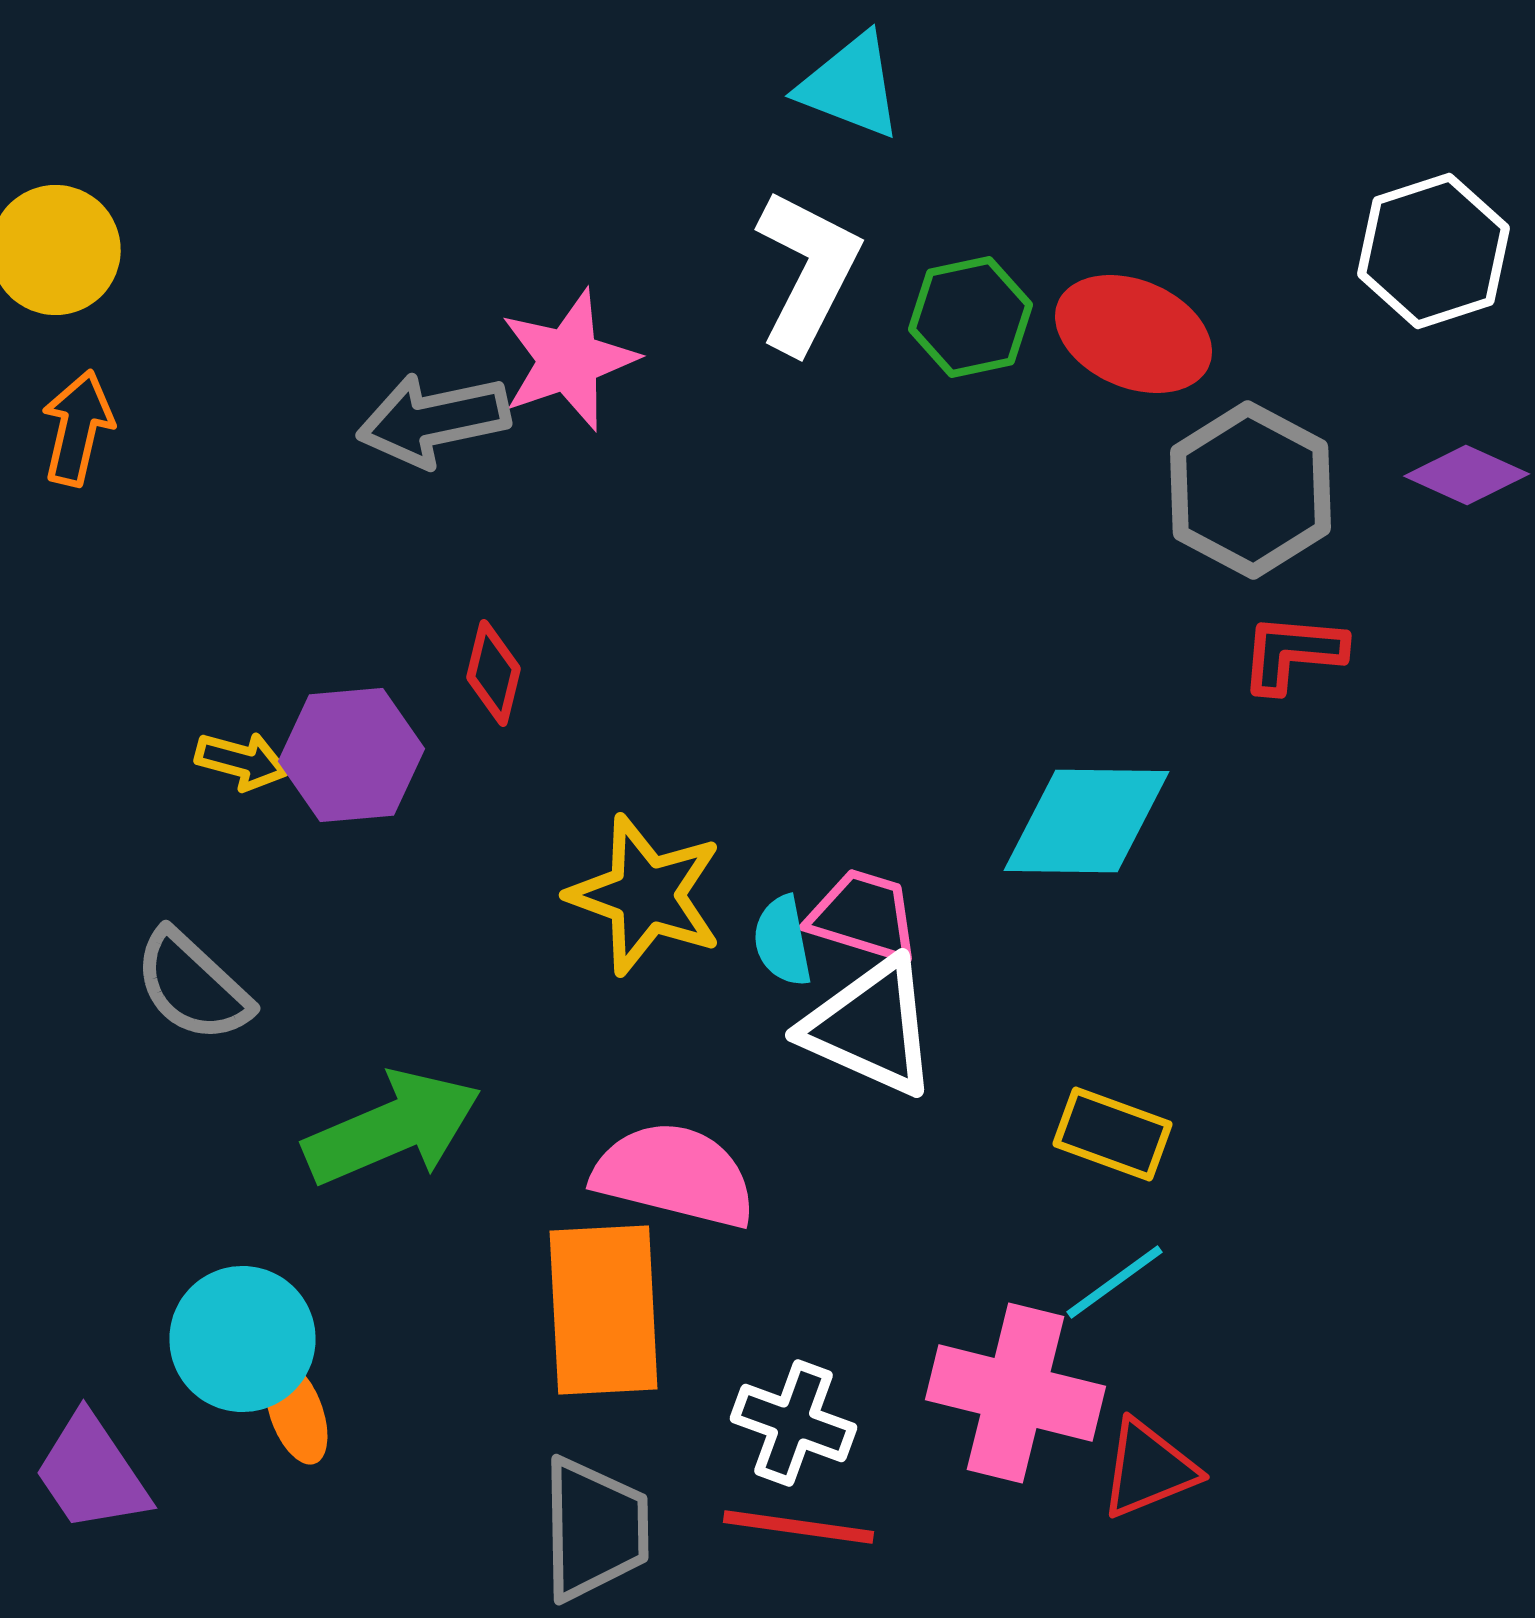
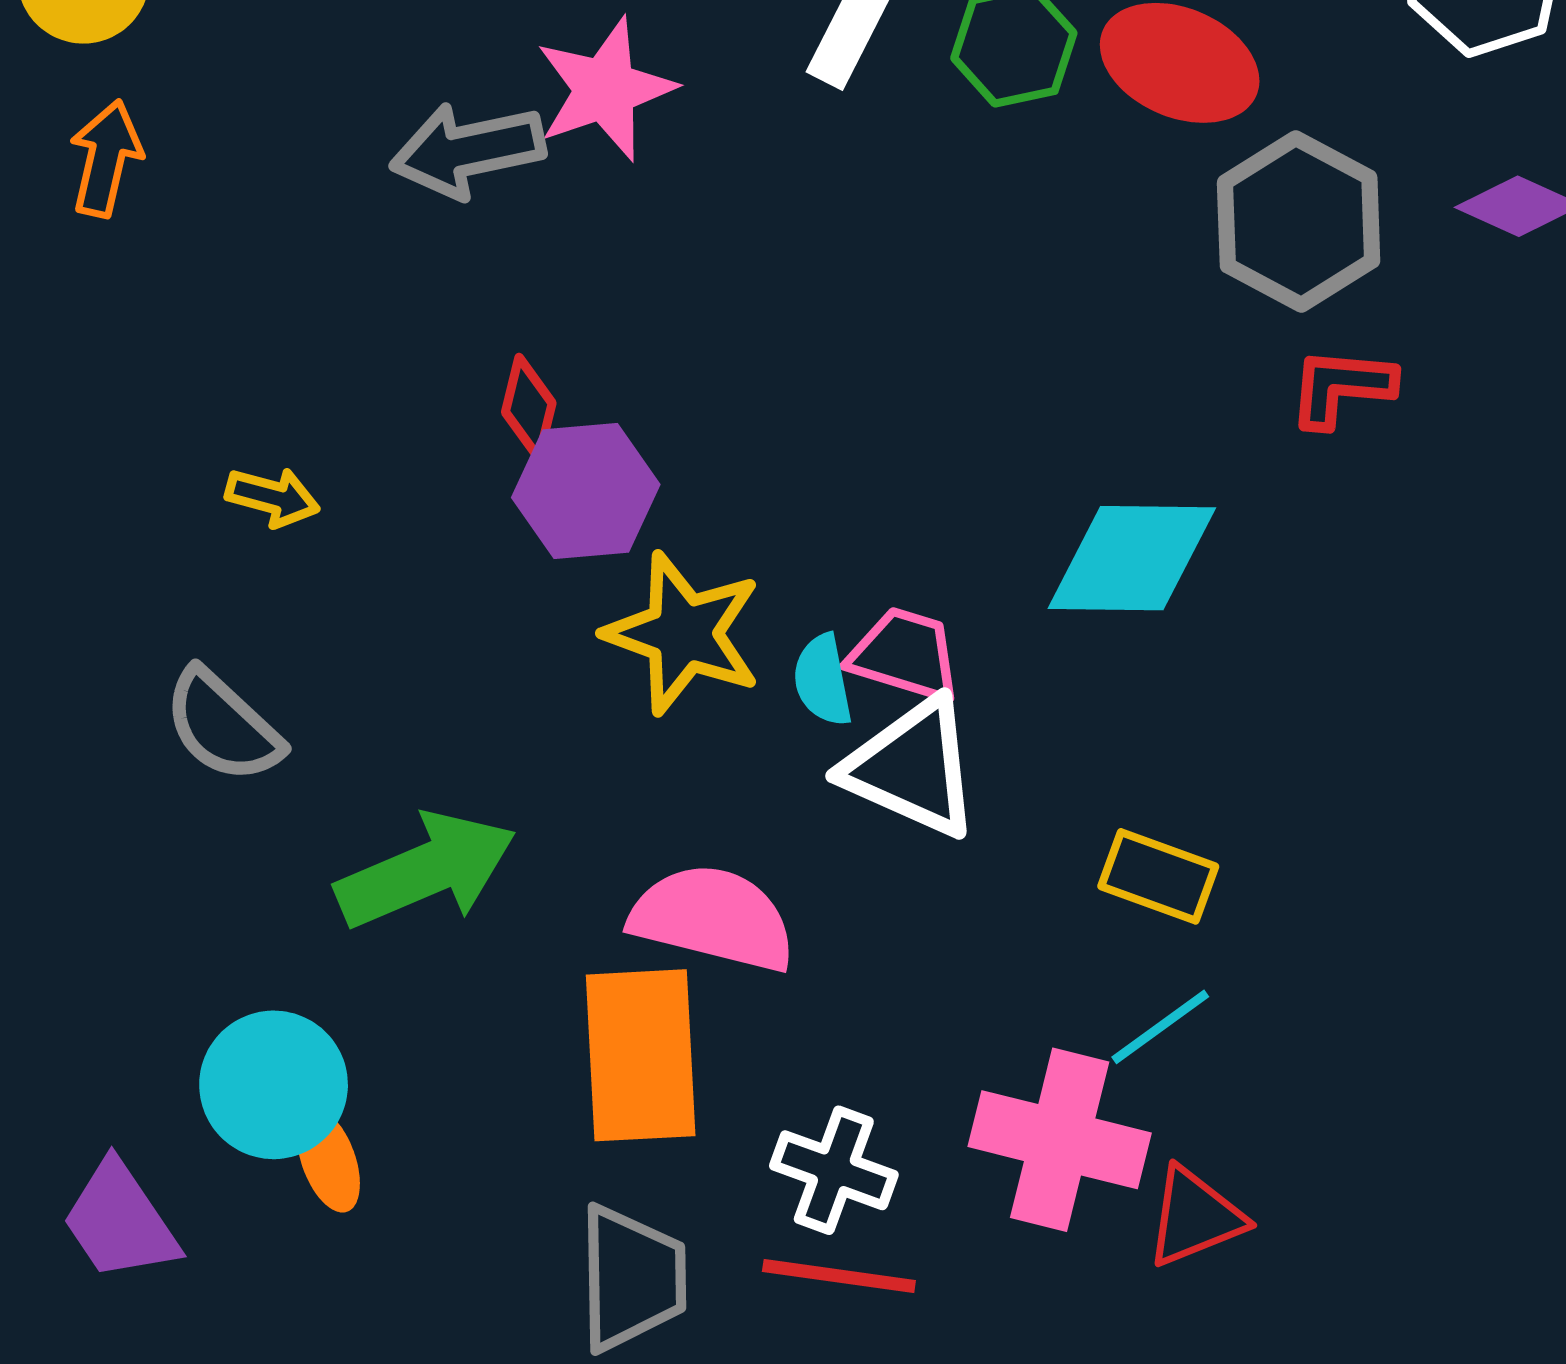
purple hexagon: (352, 755) -> (586, 491), moved

